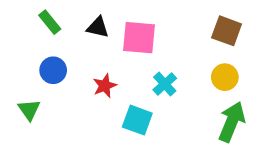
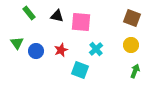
blue circle: (53, 70) -> (36, 51), moved
green triangle: (29, 110) -> (17, 43), moved
green arrow: (232, 122) -> (135, 71), size x0.6

